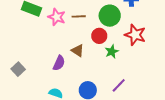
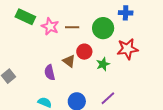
red star: (135, 35) -> (127, 49), turned -30
red circle: (99, 36) -> (84, 52), moved
purple semicircle: (59, 63) -> (50, 72), turned 140

